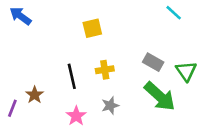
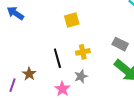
gray star: (110, 105) -> (81, 76), moved

